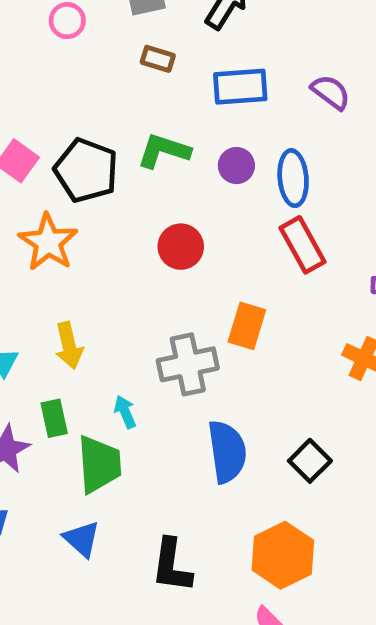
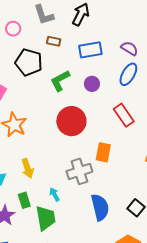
green L-shape: (164, 151) -> (60, 81), turned -40
black pentagon: (86, 170) -> (29, 62), moved
blue ellipse: (293, 178) -> (128, 74), moved, turned 40
red circle: (181, 247) -> (71, 121), size x1.5

